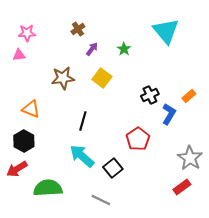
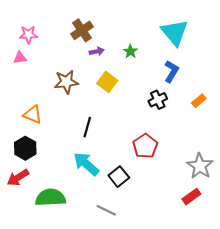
brown cross: (78, 29) -> (82, 30), size x1.5
purple arrow: (92, 49) -> (97, 51), turned 40
blue L-shape: (169, 114) -> (171, 71), moved

